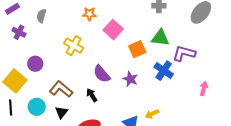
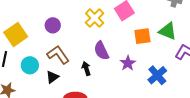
yellow cross: (74, 46) -> (95, 18), moved
purple circle: (35, 64) -> (53, 25), moved
blue cross: (164, 71) -> (157, 75), moved

